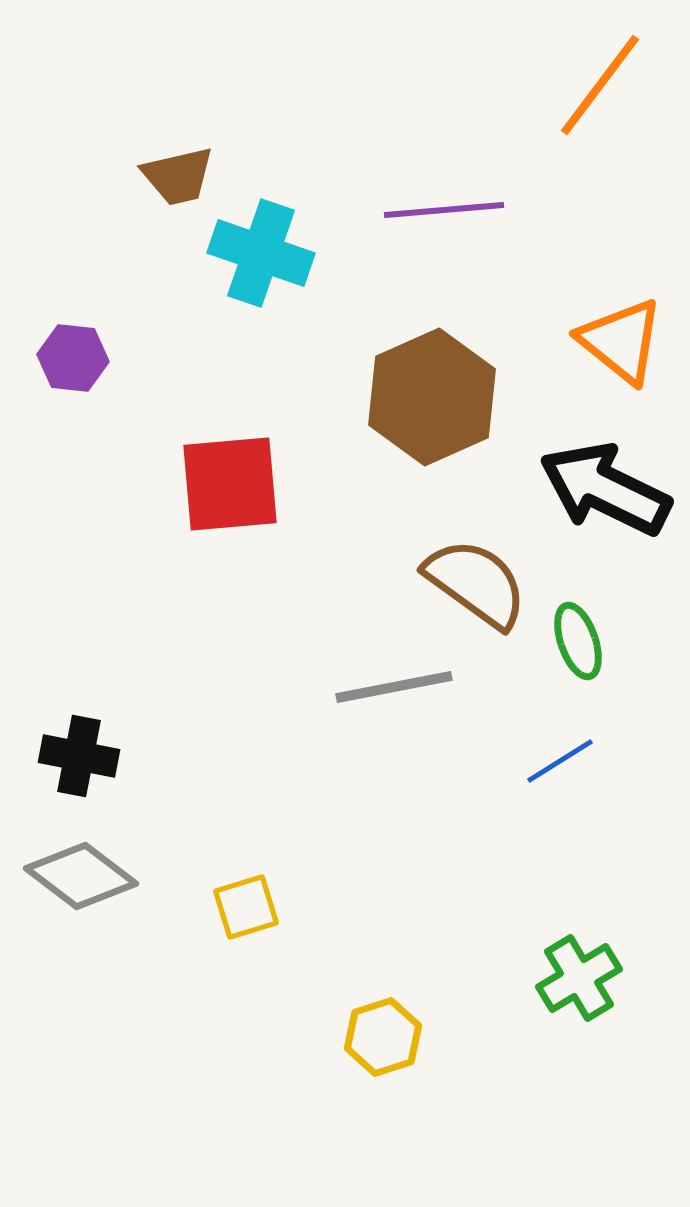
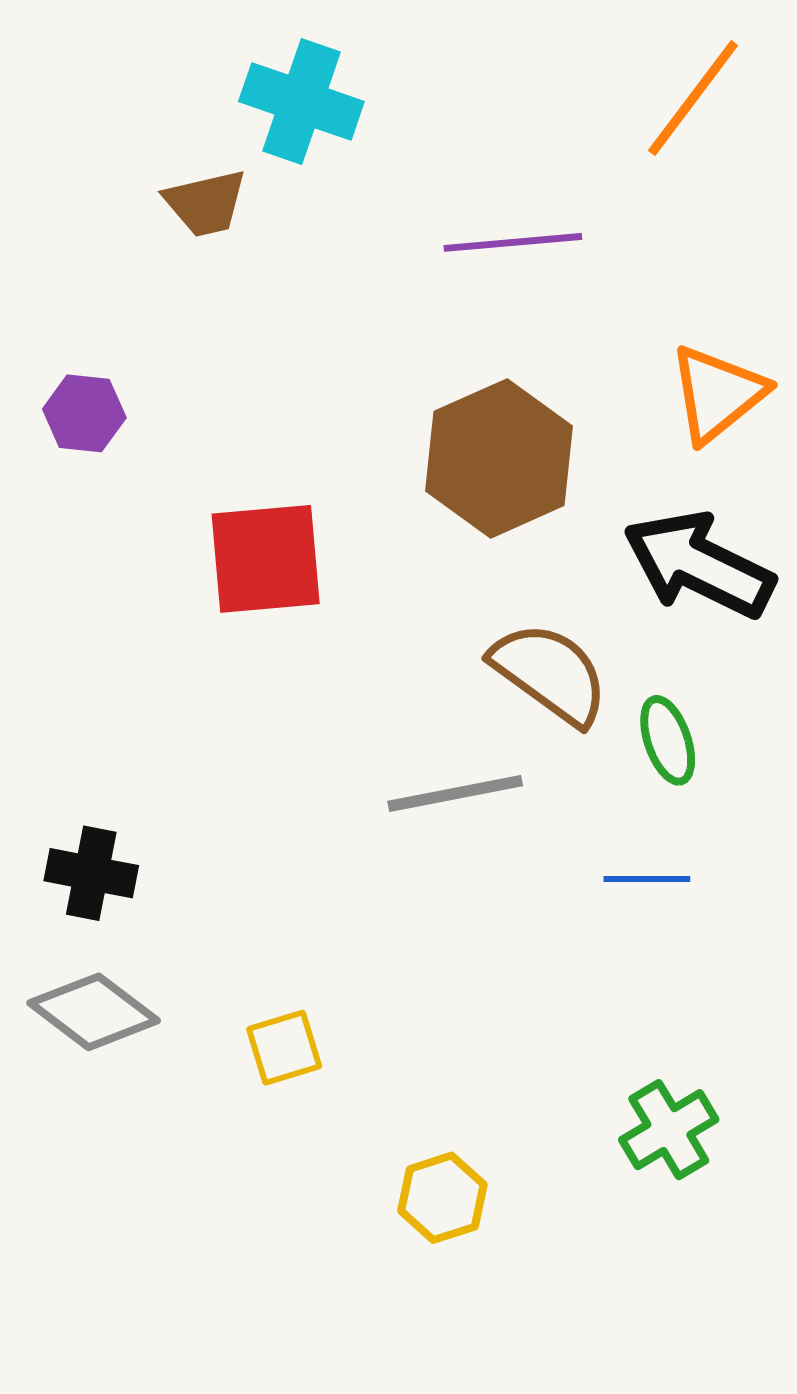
cyan cross: (261, 253) -> (301, 101), moved
orange triangle: (621, 341) -> (717, 394), turned 42
blue line: (560, 761) -> (647, 879), turned 32

